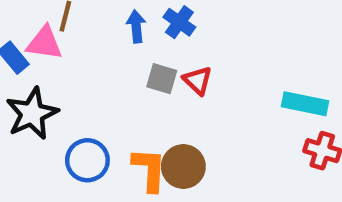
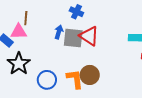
blue arrow: (136, 26) -> (59, 32), moved, turned 32
gray square: (162, 79) -> (73, 38), size x1.5
red triangle: (198, 80) -> (89, 36), size x1.5

